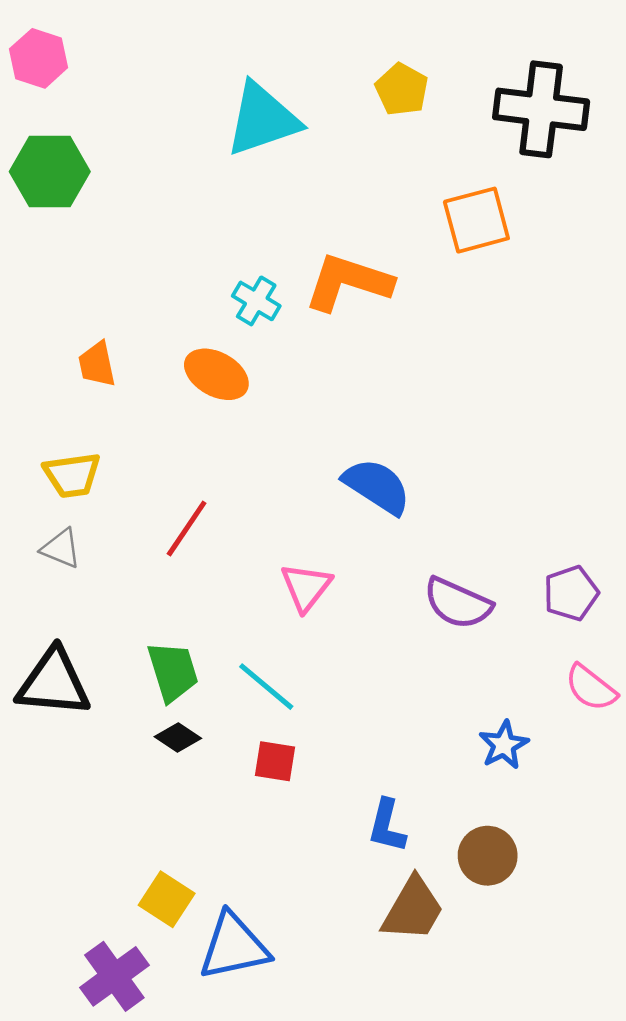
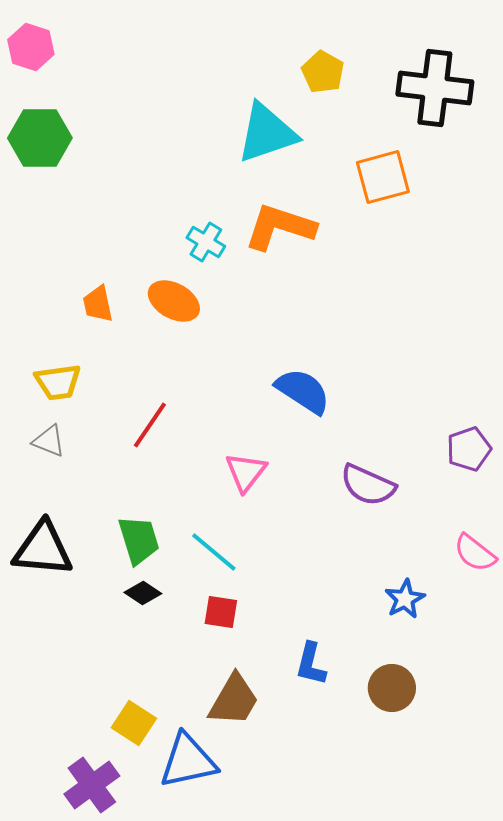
cyan triangle: (262, 119) -> (267, 133), moved
orange trapezoid: (97, 364) -> (98, 304), moved
purple pentagon: (571, 593) -> (469, 449), moved
brown trapezoid: (413, 909) -> (234, 700), moved

